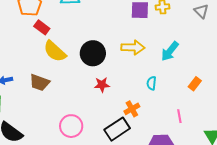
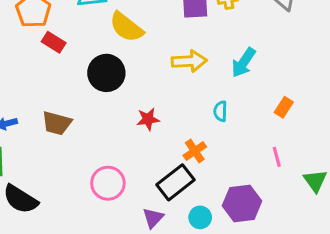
yellow semicircle: (55, 51) -> (126, 27), moved
black circle: (93, 53) -> (106, 73), moved
pink line: (179, 116) -> (277, 157), moved

